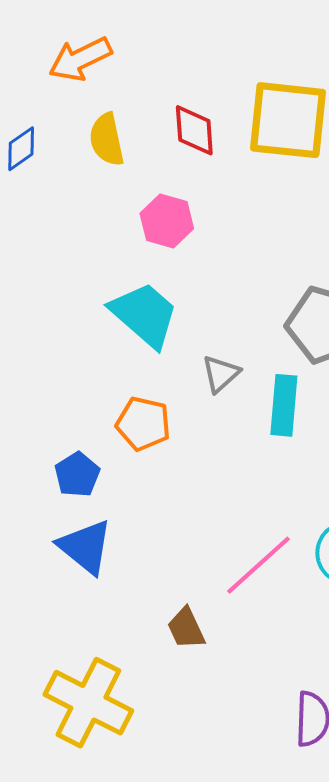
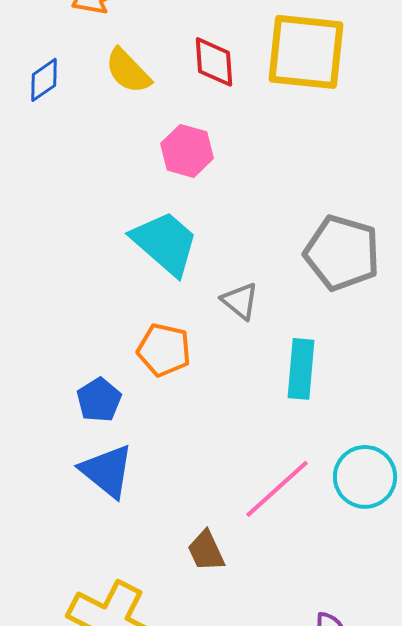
yellow semicircle: (107, 140) -> (128, 71), turned -32
gray triangle: (221, 374) -> (240, 301), turned -39
cyan rectangle: (284, 405) -> (301, 369), moved

